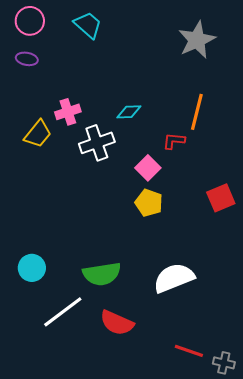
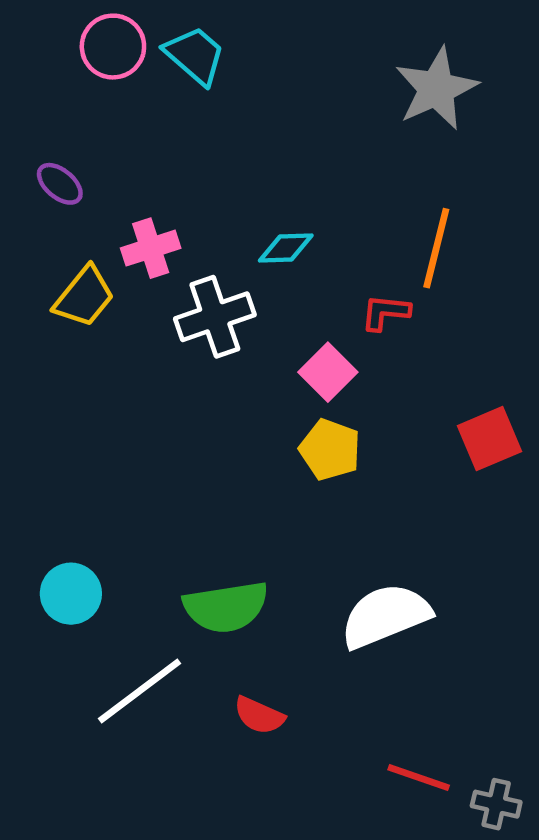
pink circle: (30, 21) -> (113, 47), moved
purple ellipse: (27, 59) -> (60, 184), moved, turned 30
red semicircle: (117, 323) -> (259, 715), size x0.7

